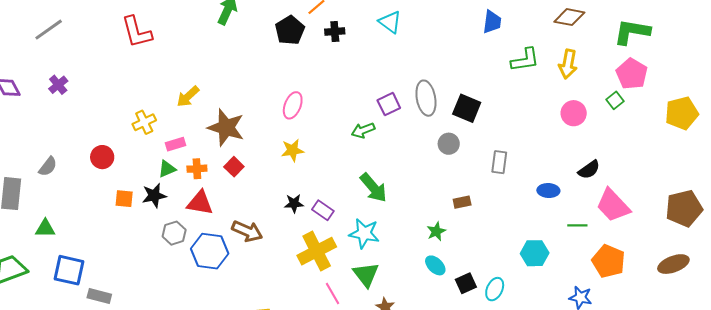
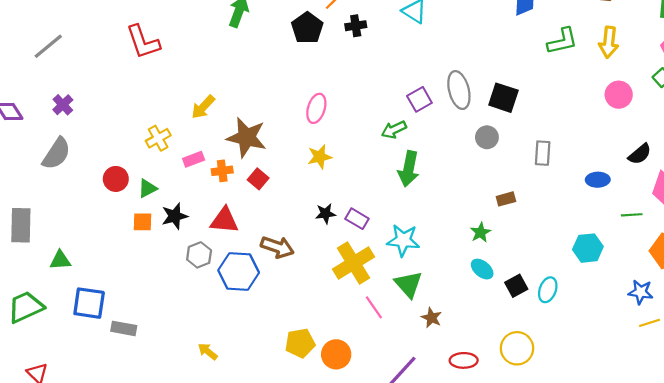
gray semicircle: (48, 167) -> (56, 154), moved, size x1.5
green triangle: (167, 169) -> (147, 188), moved
orange cross: (197, 169) -> (222, 171), moved
green arrow: (373, 188) -> (409, 169), moved, turned 56

